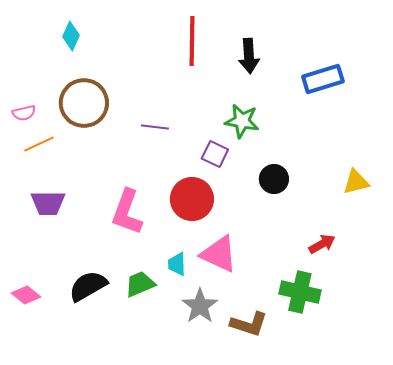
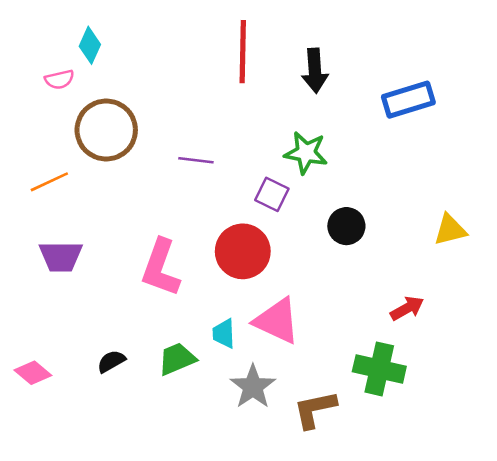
pink semicircle: (24, 113) -> (59, 79), moved
black semicircle: (88, 286) -> (111, 361), size x0.6
brown L-shape: (249, 324) -> (315, 409), turned 150

